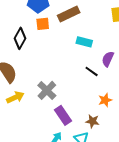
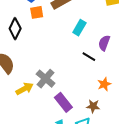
cyan rectangle: (84, 42) -> (79, 28), turned -70
yellow arrow: (15, 97) -> (24, 89), moved

